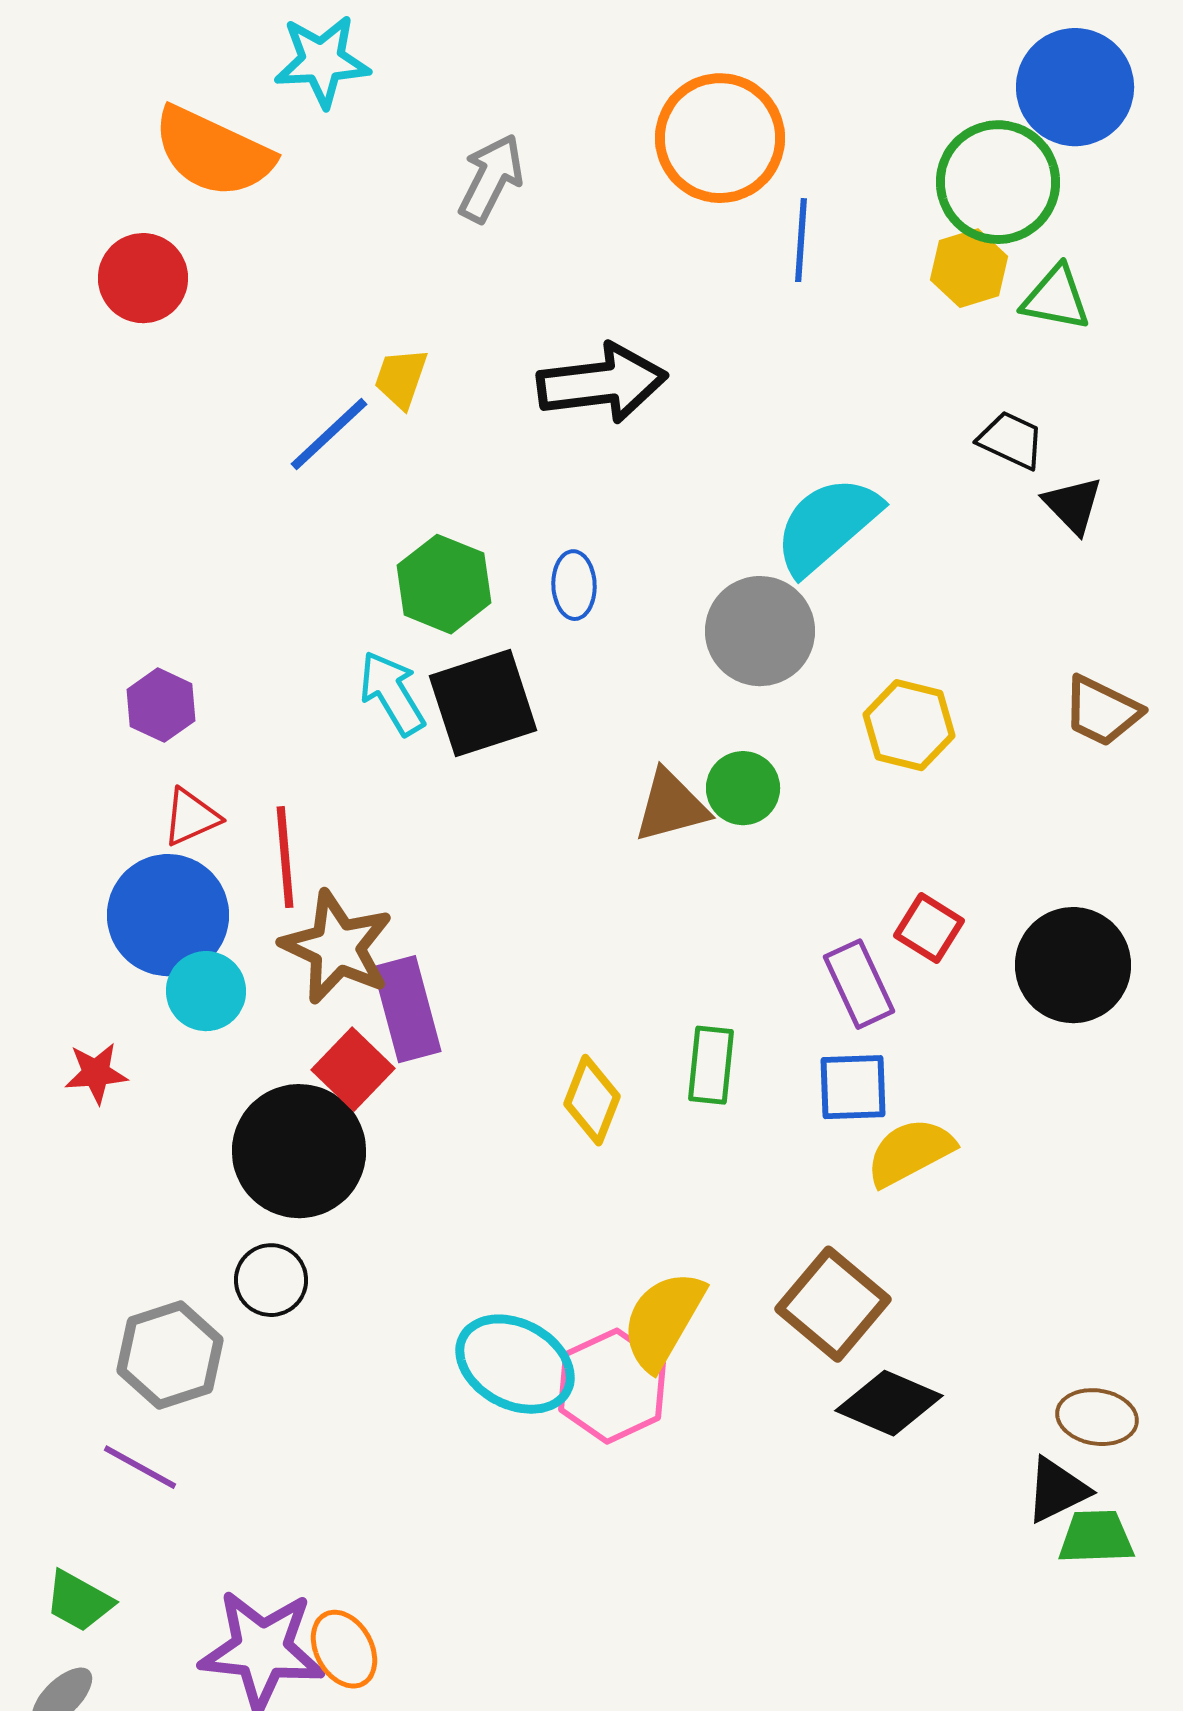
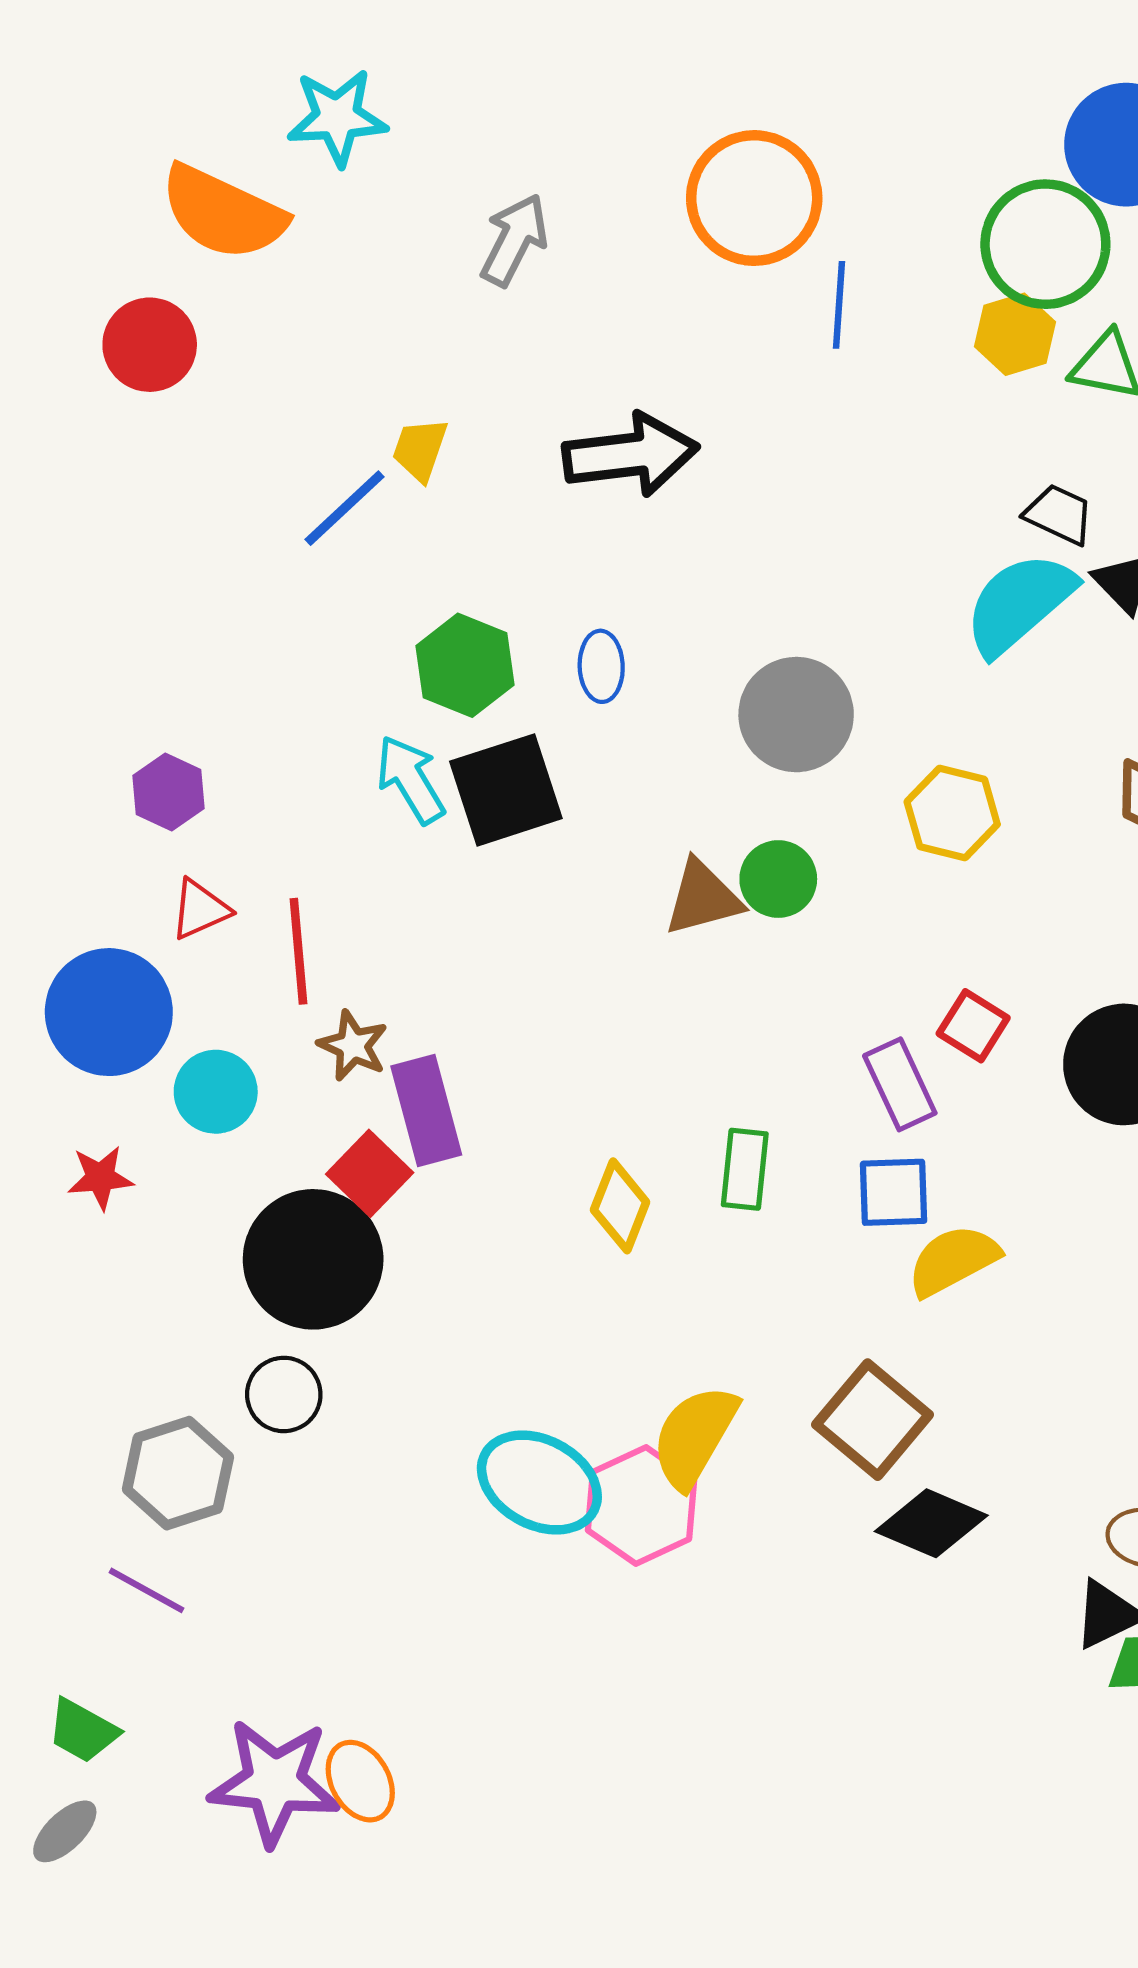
cyan semicircle: (827, 525) -> (1019, 603), moved
blue circle: (168, 915) -> (109, 1012), moved
brown star: (337, 947) -> (353, 1046), size x0.6

